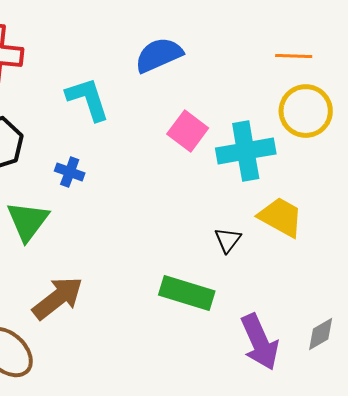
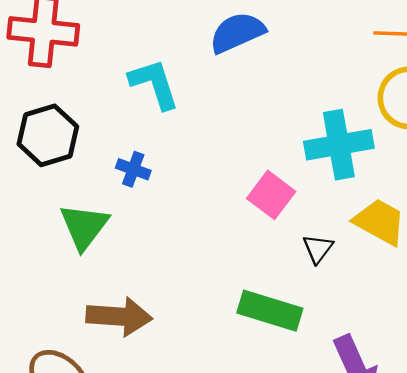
pink square: (188, 131) -> (271, 195), moved
brown arrow: (58, 298) -> (119, 316), turned 42

